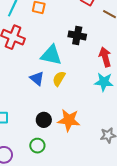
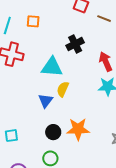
black cross: (77, 35) -> (75, 44), turned -30
blue triangle: (37, 78) -> (46, 101), moved, turned 35

